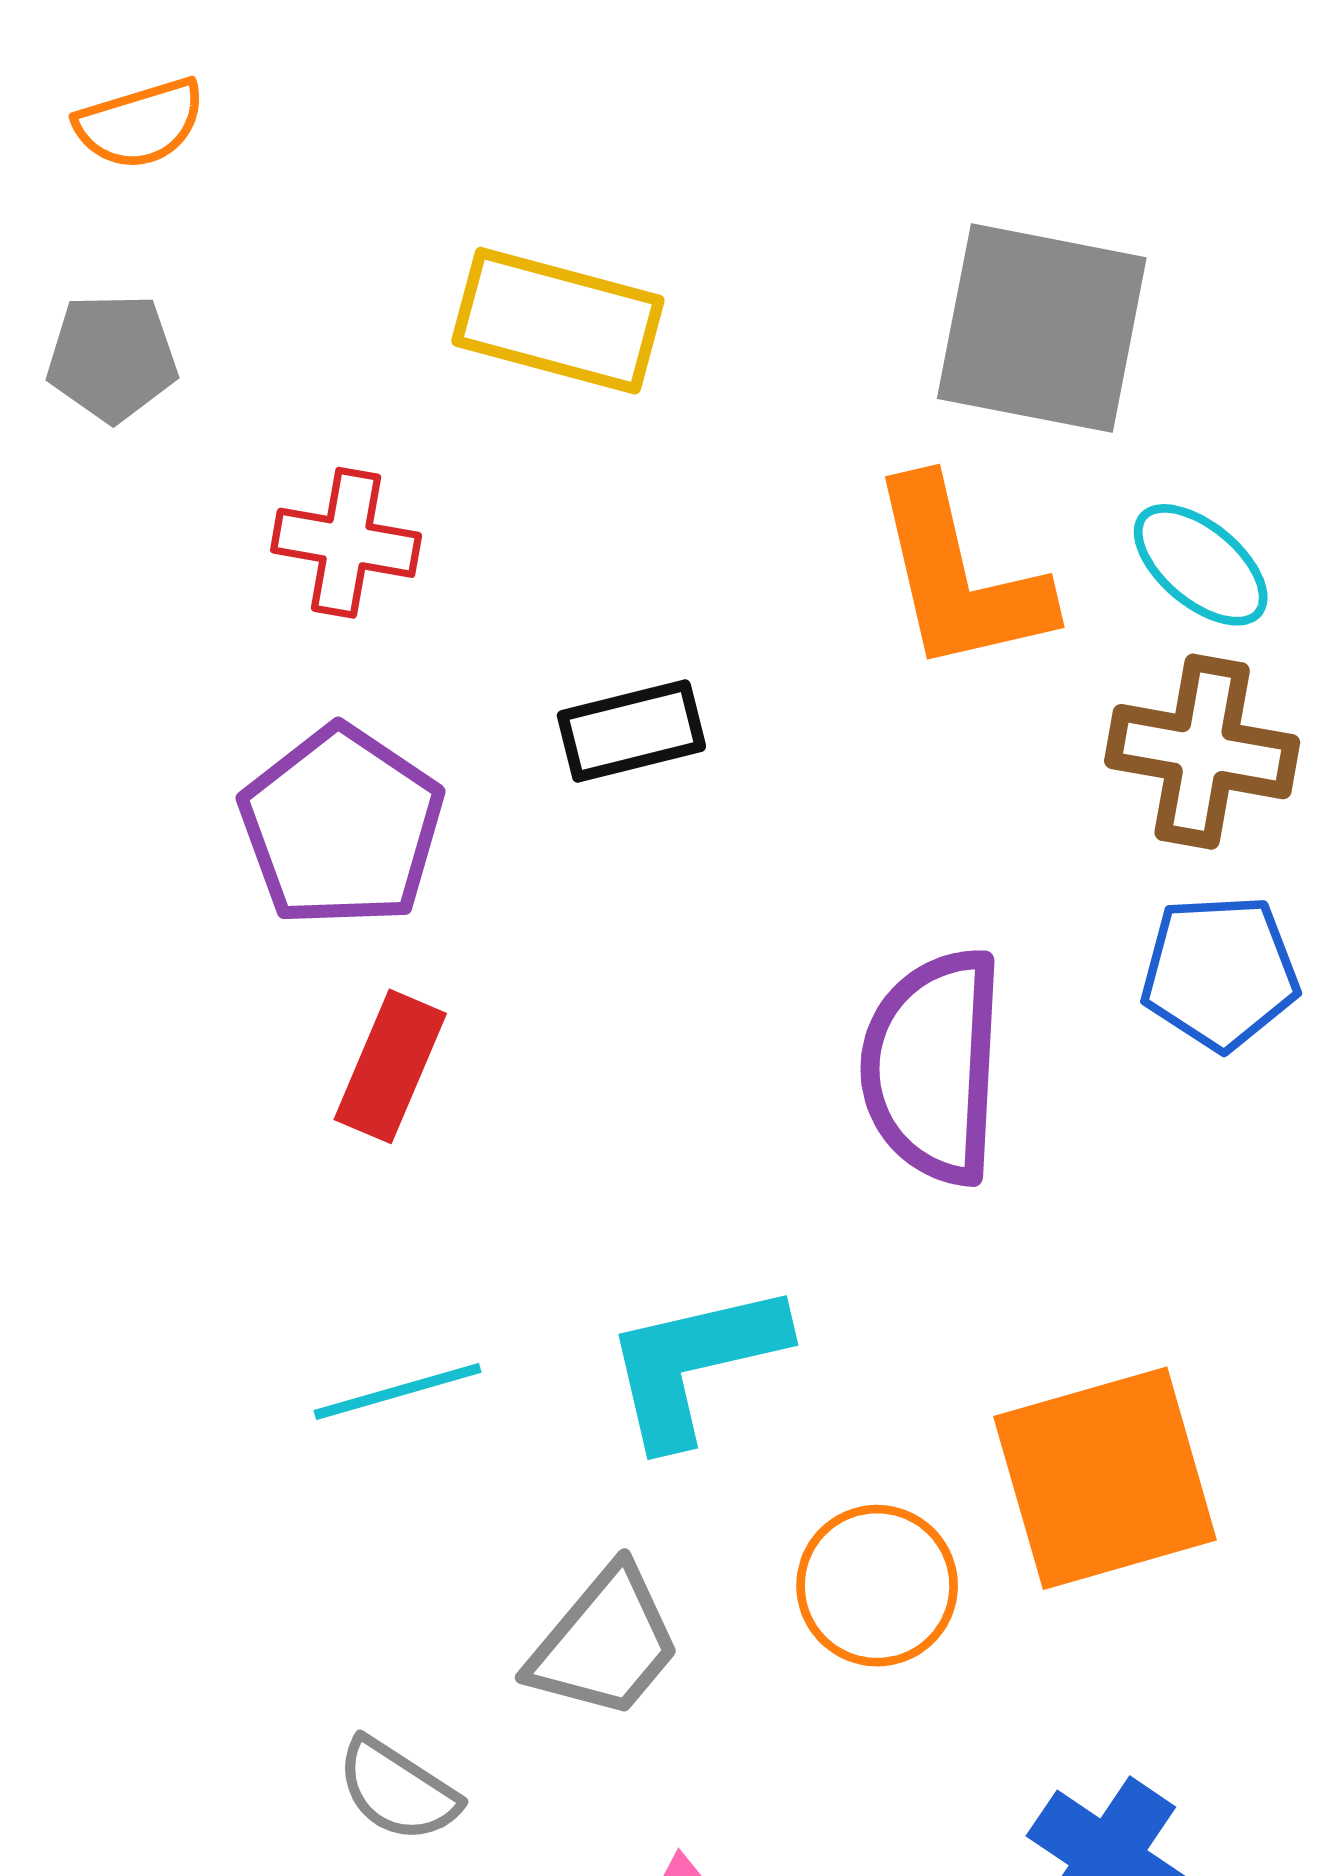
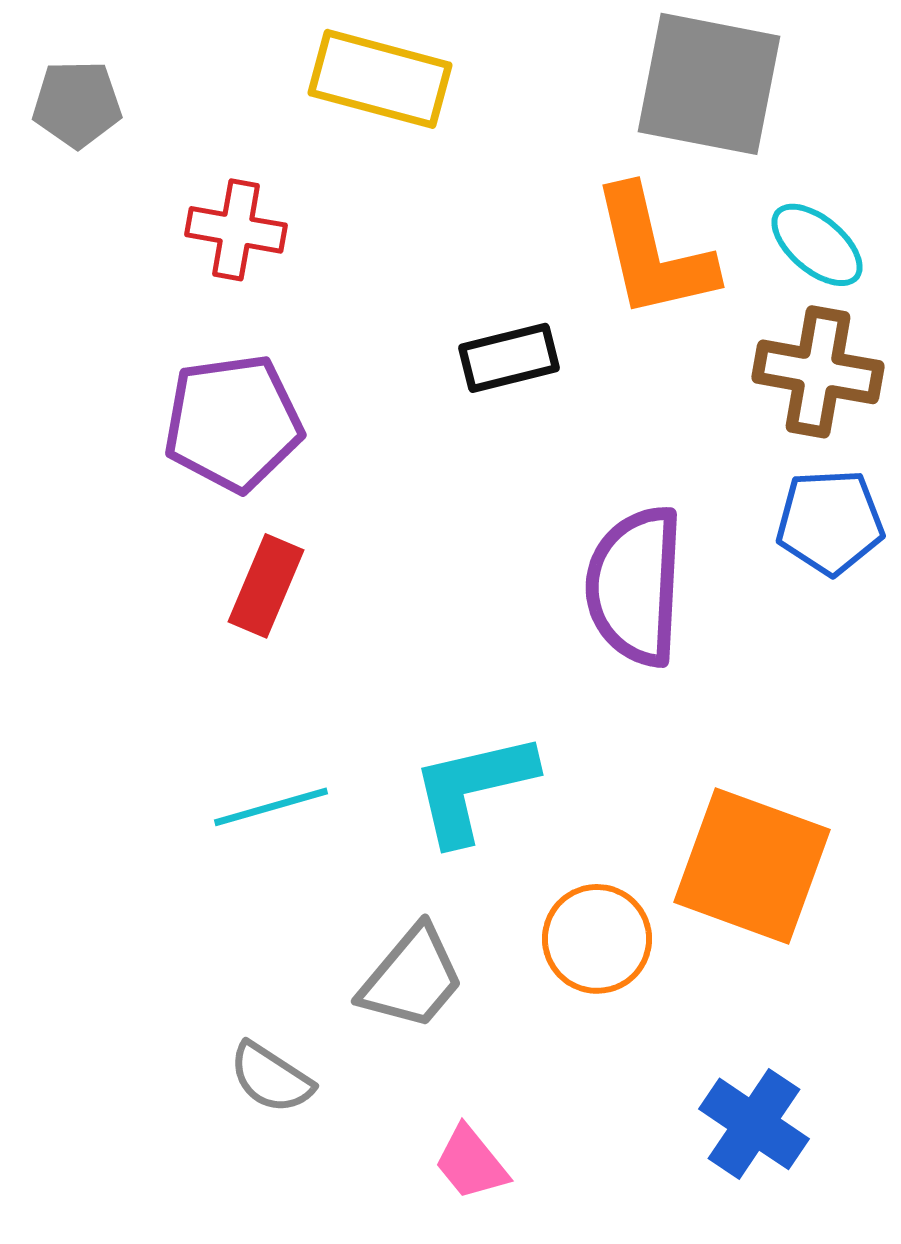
black rectangle: (631, 731) -> (509, 358), moved
purple pentagon: (342, 827) -> (233, 423), turned 30
orange square: (1105, 1478) -> (752, 866), turned 36

